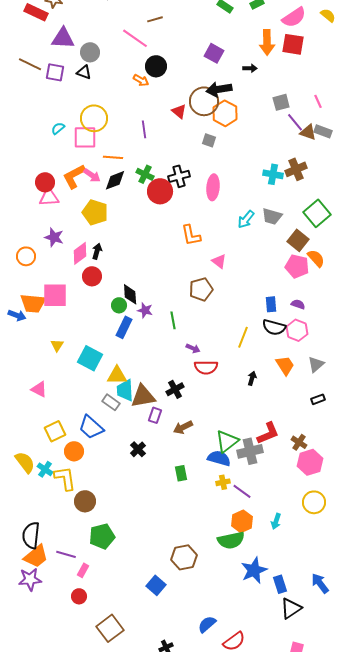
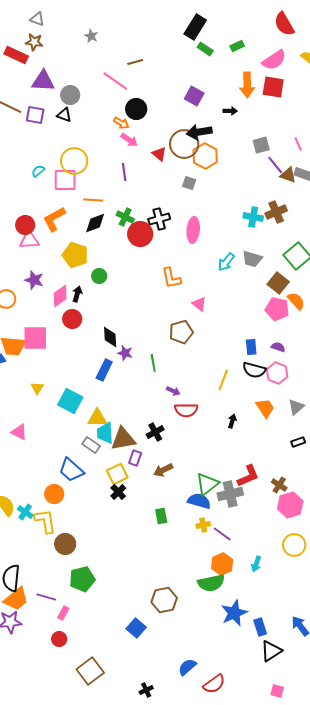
pink arrow: (92, 175) -> (129, 140), moved
green circle: (119, 305) -> (99, 276), moved
yellow square: (55, 431) -> (117, 474), moved

